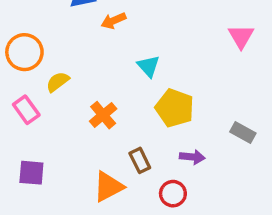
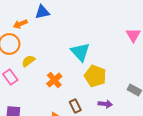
orange arrow: (114, 21) -> (20, 24), moved
cyan triangle: (148, 66) -> (80, 52), size x1.5

